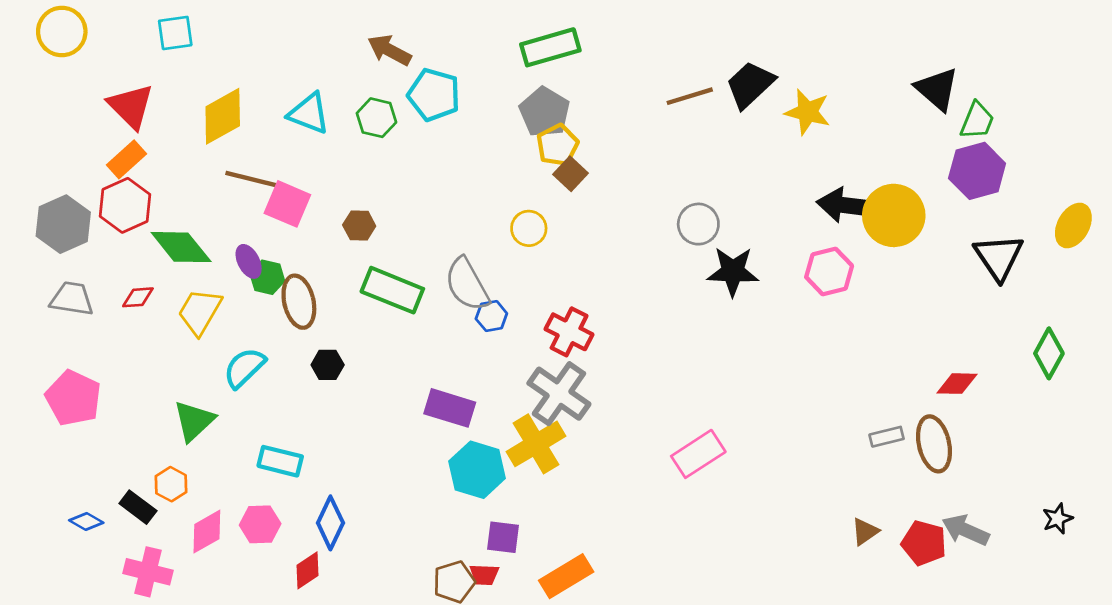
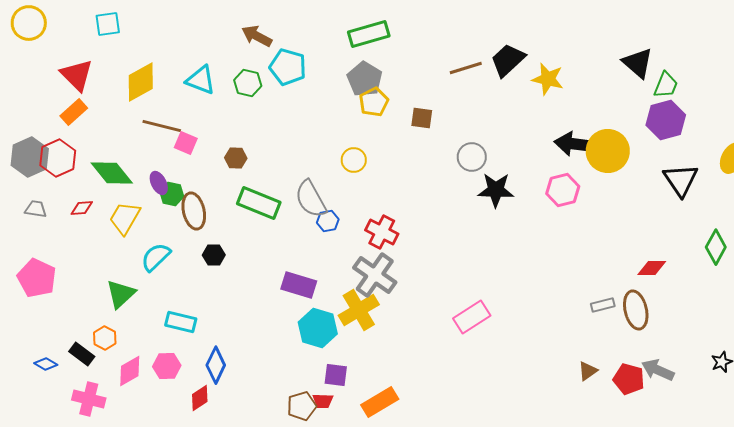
brown square: (570, 174) -> (422, 118), moved, turned -35
pink square: (287, 204) -> (186, 143), size x0.7
red hexagon: (125, 205) -> (58, 158), moved
gray trapezoid: (72, 299) -> (36, 209), size x0.7

